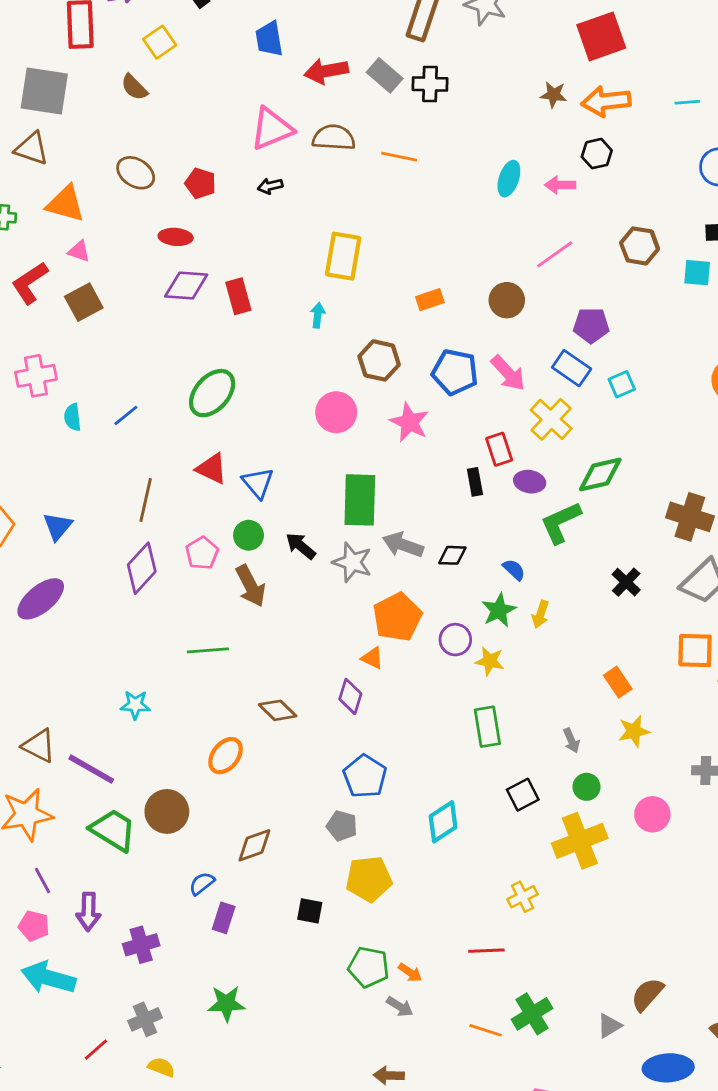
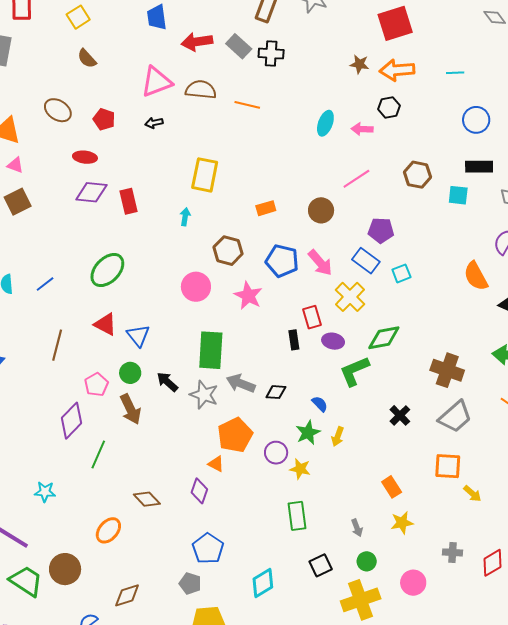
brown semicircle: (134, 87) -> (87, 59), moved
purple diamond: (142, 568) -> (71, 421), moved
green line: (208, 650) -> (98, 454), turned -64

